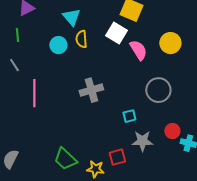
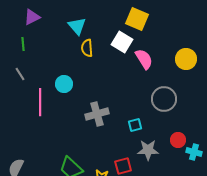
yellow circle: (170, 43) -> (186, 59), moved
cyan circle: (58, 45) -> (64, 84), moved
gray cross: (91, 90) -> (97, 114), moved

